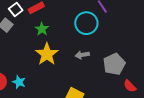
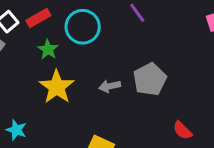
cyan circle: (86, 23) -> (83, 27), moved
gray pentagon: (114, 64) -> (150, 79), moved

